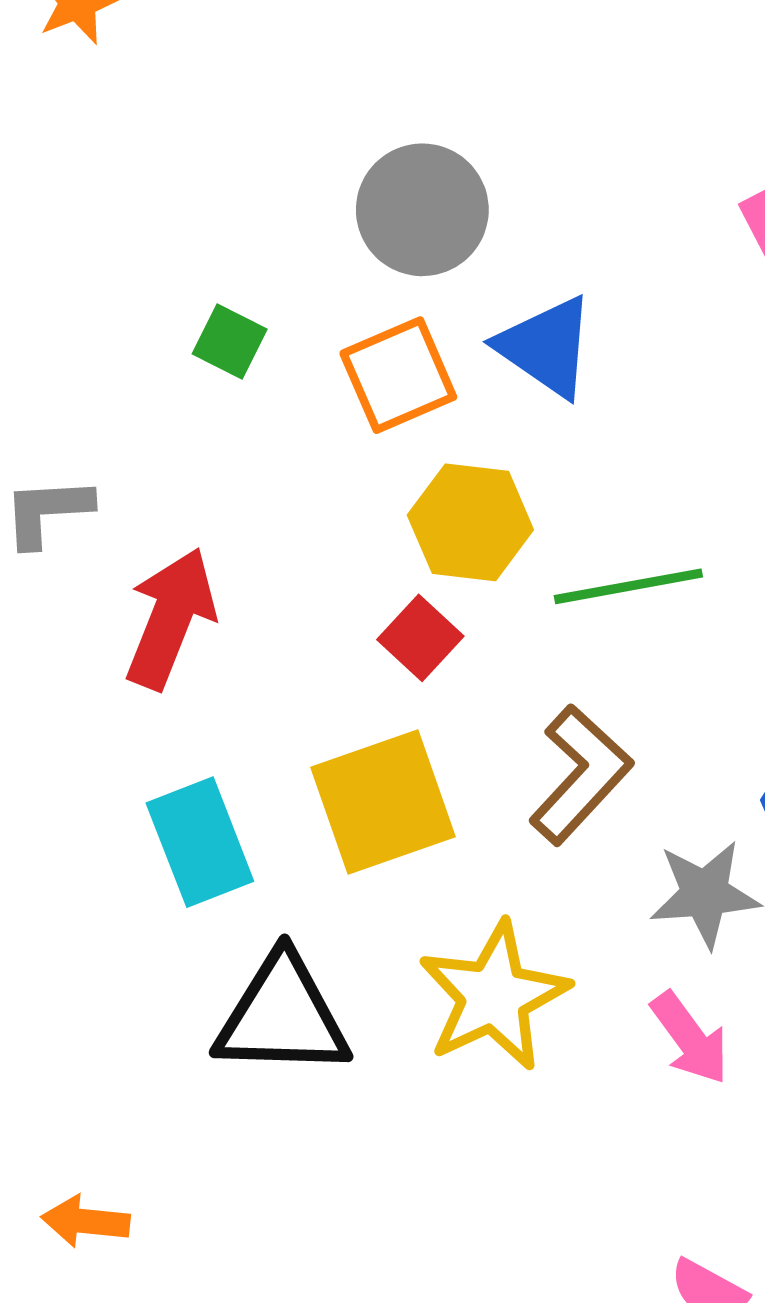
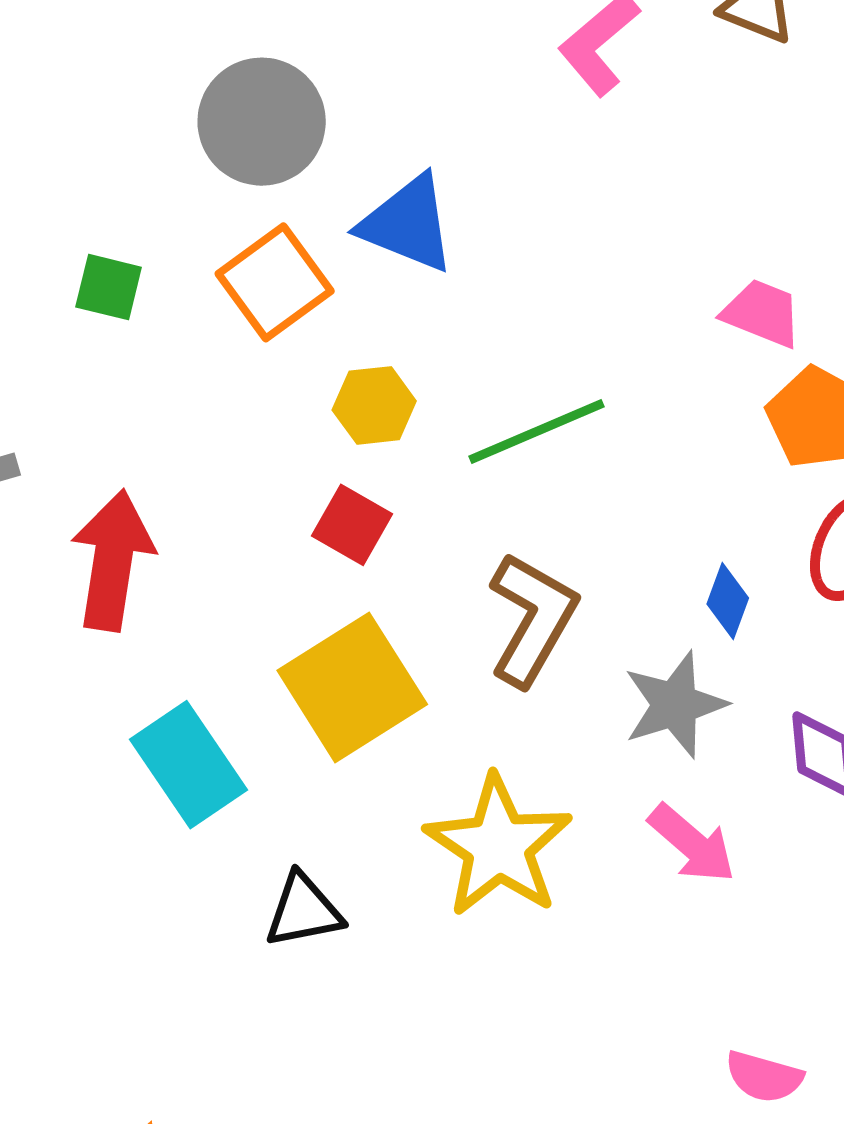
yellow hexagon: (470, 522) -> (374, 405), size x0.7
black triangle: (282, 1016) -> (304, 911), size x0.6

